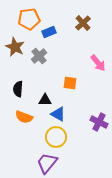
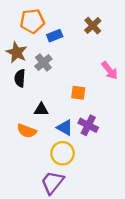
black semicircle: (18, 89) -> (20, 78), moved
black triangle: (45, 100) -> (41, 110), moved
purple cross: (99, 122) -> (88, 125), moved

